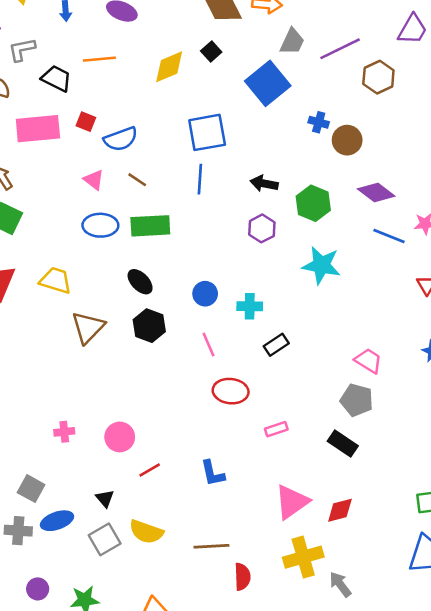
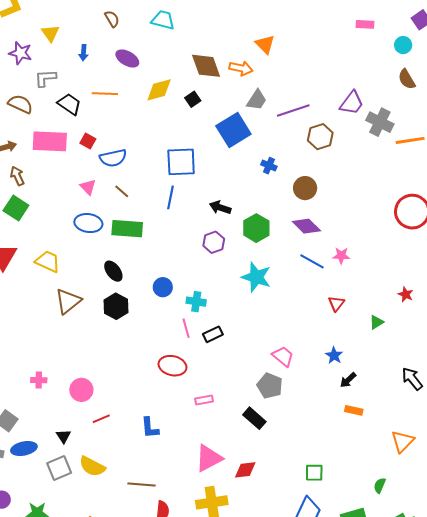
yellow diamond: (169, 67) -> (159, 90), moved
brown circle: (347, 140) -> (305, 188), moved
pink line: (208, 345) -> (186, 328), moved

